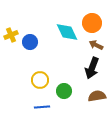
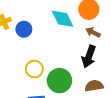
green circle: (64, 91) -> (59, 81), size x1.5

